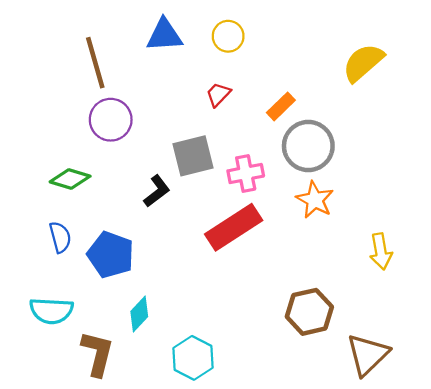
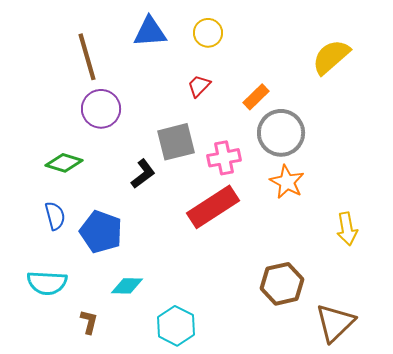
cyan diamond: (139, 314) -> (127, 286), turned 48
brown L-shape: (97, 354) -> (89, 322), size x0.6

